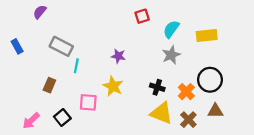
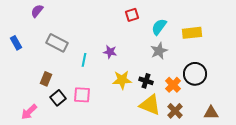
cyan line: (76, 66) -> (84, 60), moved
yellow star: (113, 86) -> (122, 80), moved, turned -30
brown triangle: (215, 111) -> (211, 113), moved
black square: (62, 117) -> (58, 98), moved

